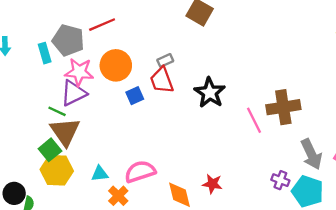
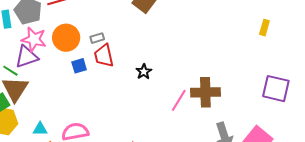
gray rectangle: (165, 60) -> (97, 38), moved
black star: (210, 93) -> (144, 72), size x0.6
pink line: (254, 120) -> (179, 100), turned 50

